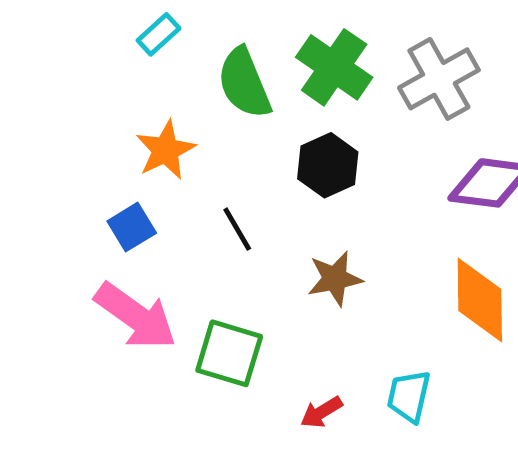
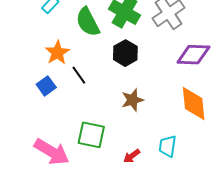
black line: (237, 229) -> (79, 75), moved
pink arrow: (136, 316) -> (52, 152), moved

